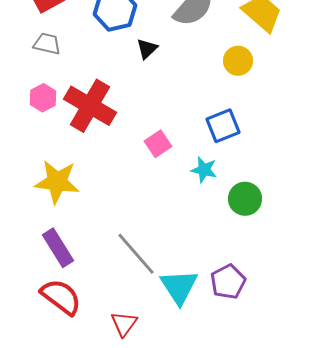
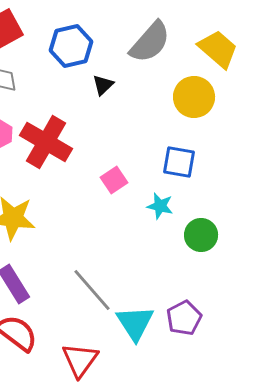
yellow circle: (238, 61) -> (194, 97), size x1.4
blue square: (223, 126) -> (179, 162), turned 32
red triangle: (124, 324) -> (80, 360), size x1.4

